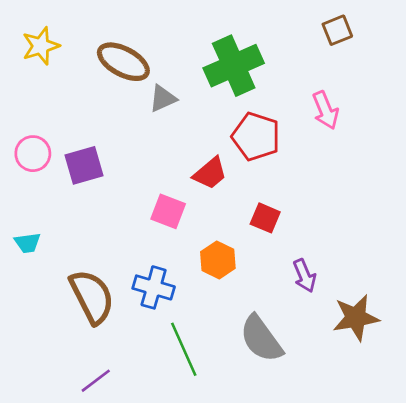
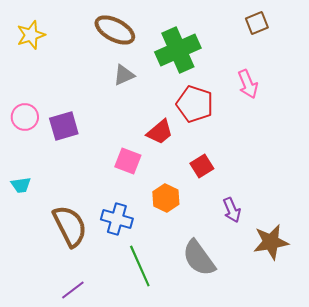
brown ellipse: (123, 62) -> (115, 30), moved
red square: (265, 218) -> (202, 166), turned 35

